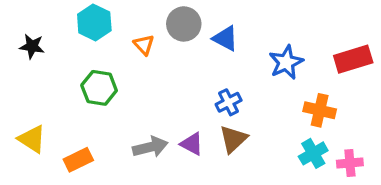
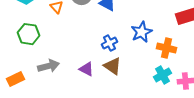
blue star: (286, 62) -> (141, 32), moved
brown triangle: (233, 139) -> (112, 66), turned -42
gray arrow: (150, 147) -> (48, 66), moved

